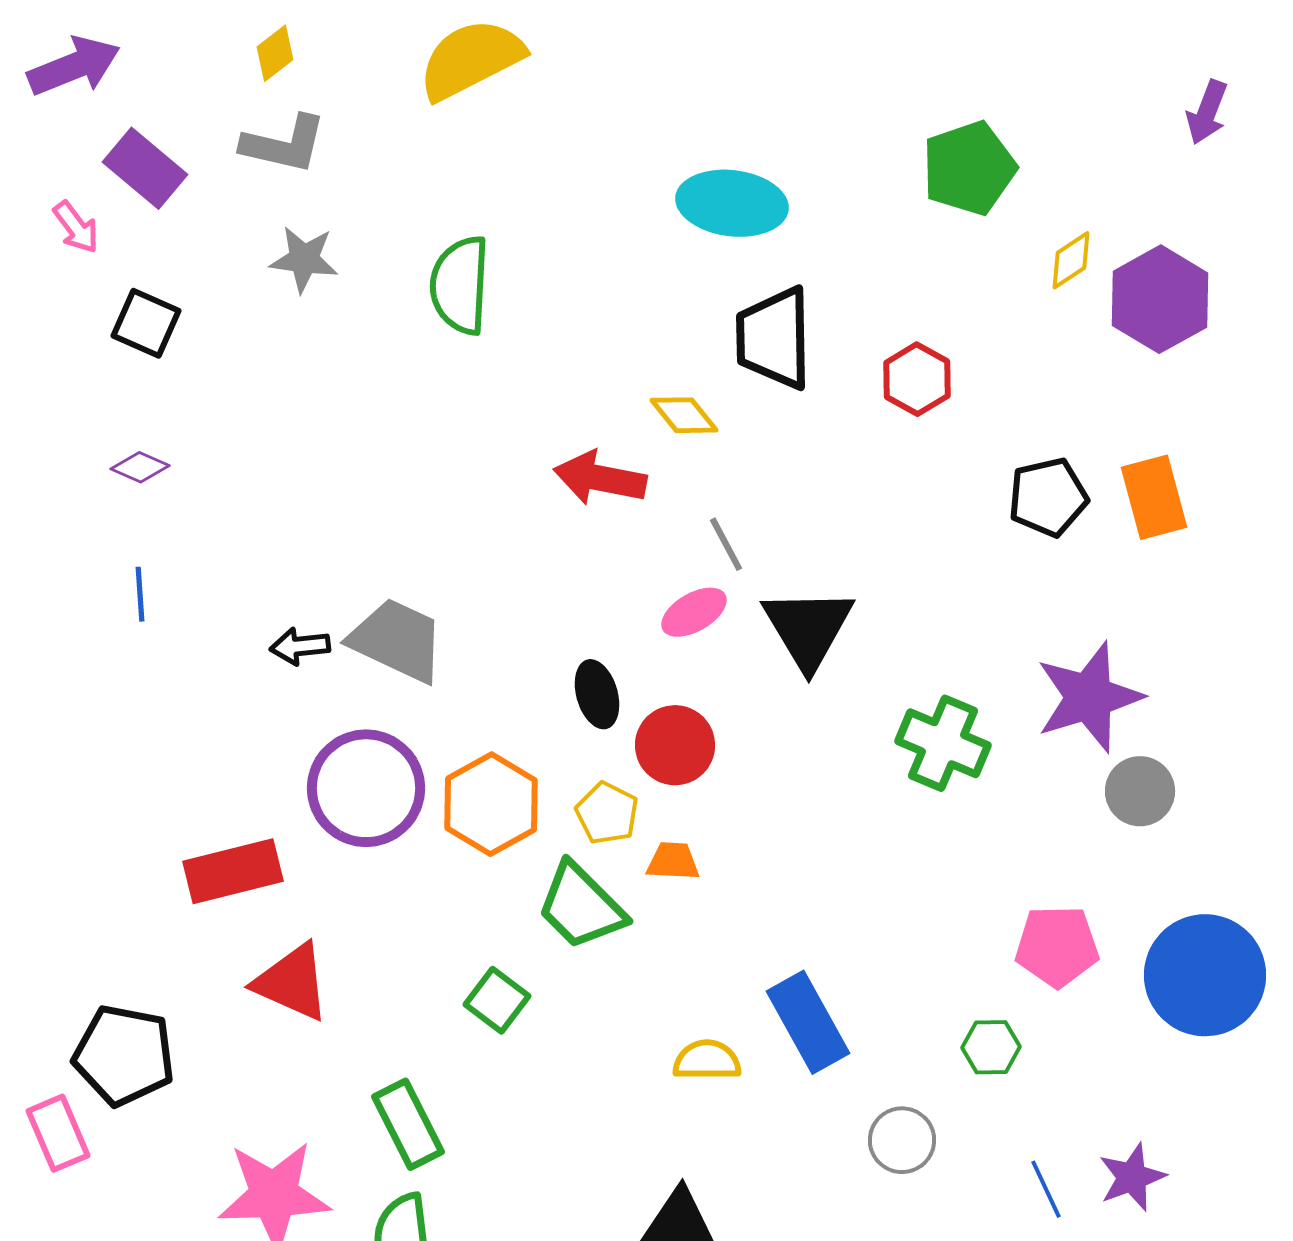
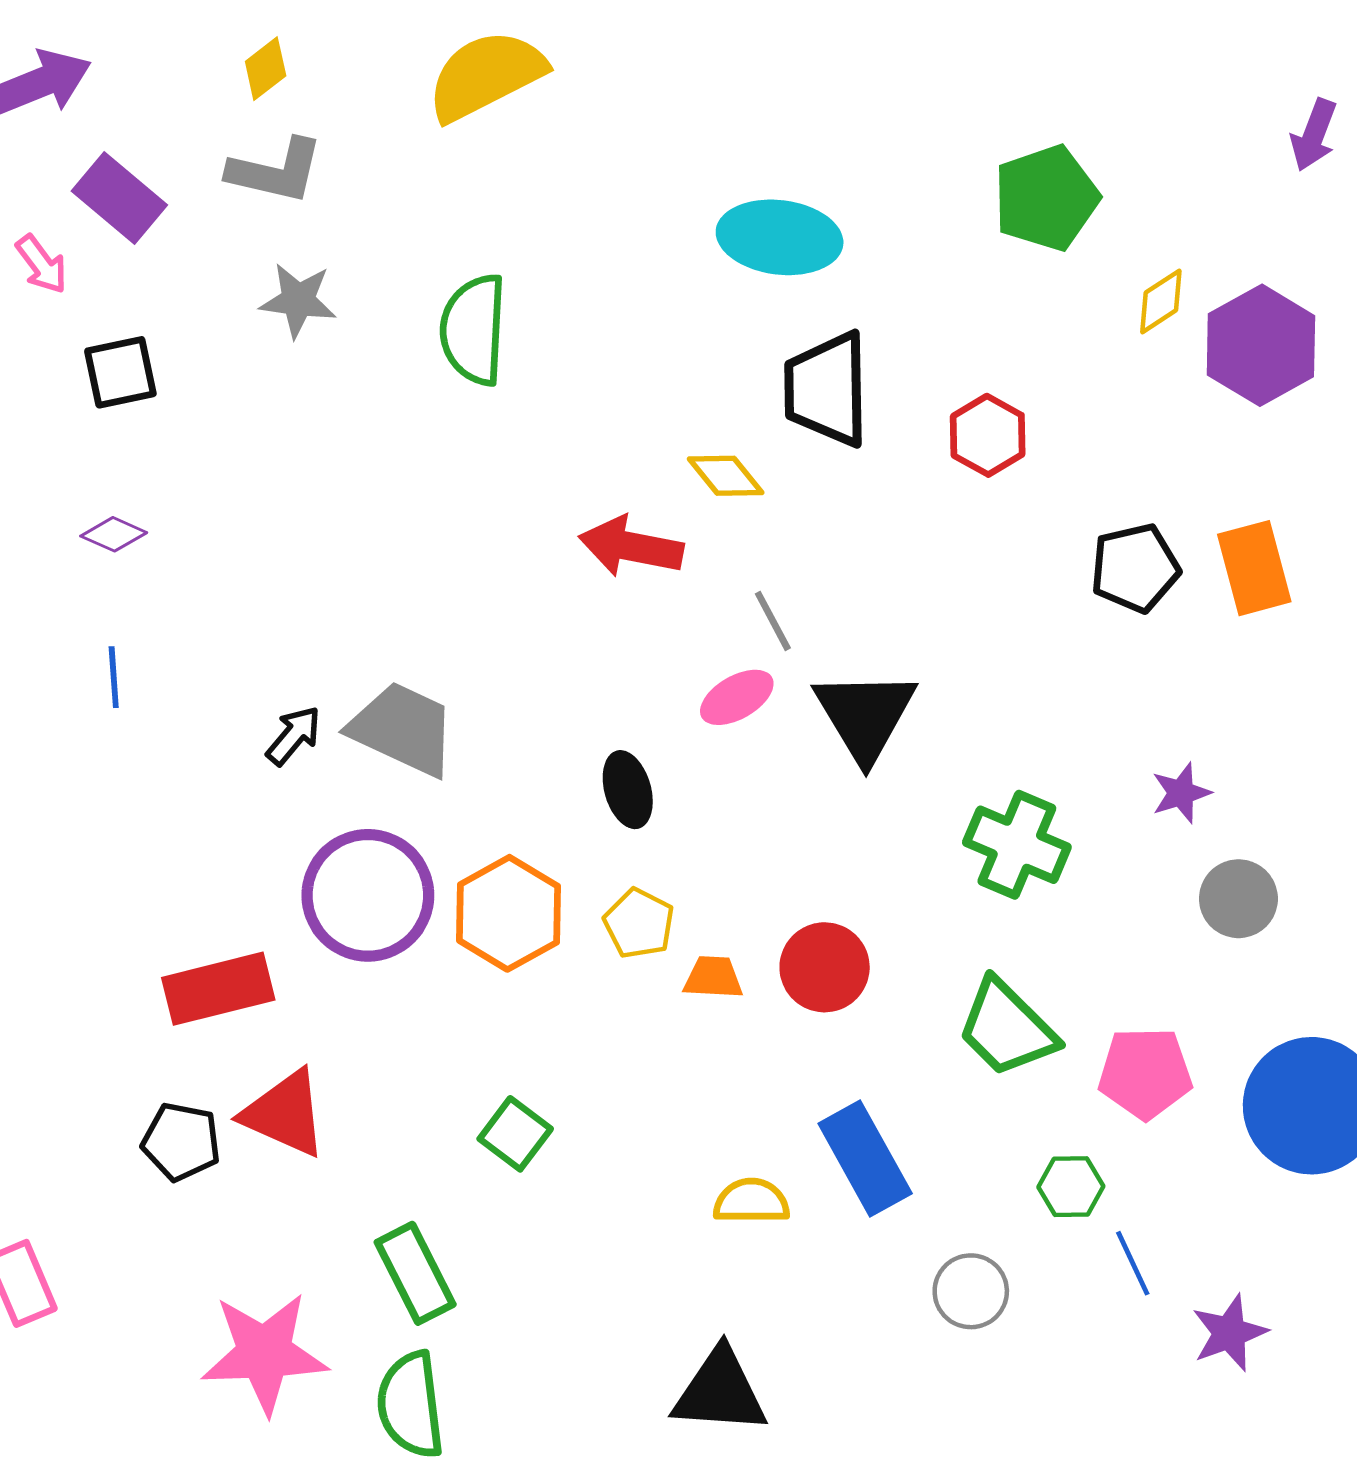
black square: (146, 323) -> (120, 372), turned -36
black arrow: (300, 646) -> (294, 736), turned 136
purple star: (1089, 697) -> (1181, 793), size x0.5
red circle: (675, 745) -> (825, 967), moved
green trapezoid: (581, 906) -> (1007, 1028), moved
black pentagon: (124, 1055) -> (181, 1142), moved, size x0.7
blue line: (1046, 1189) -> (1133, 1263), moved

